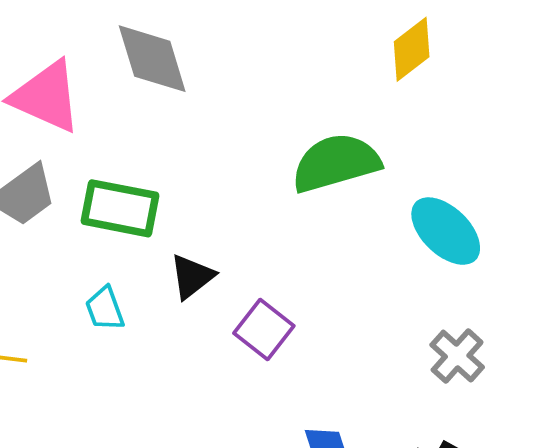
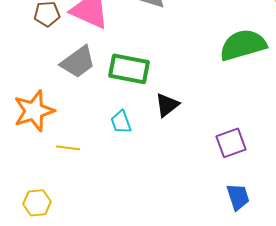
purple square: (264, 330) -> (231, 143), moved, turned 32

